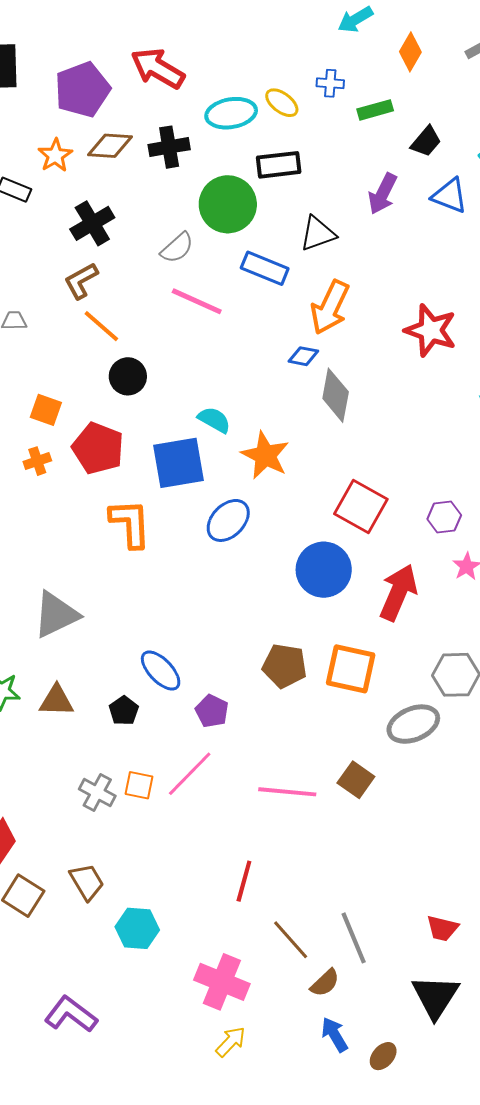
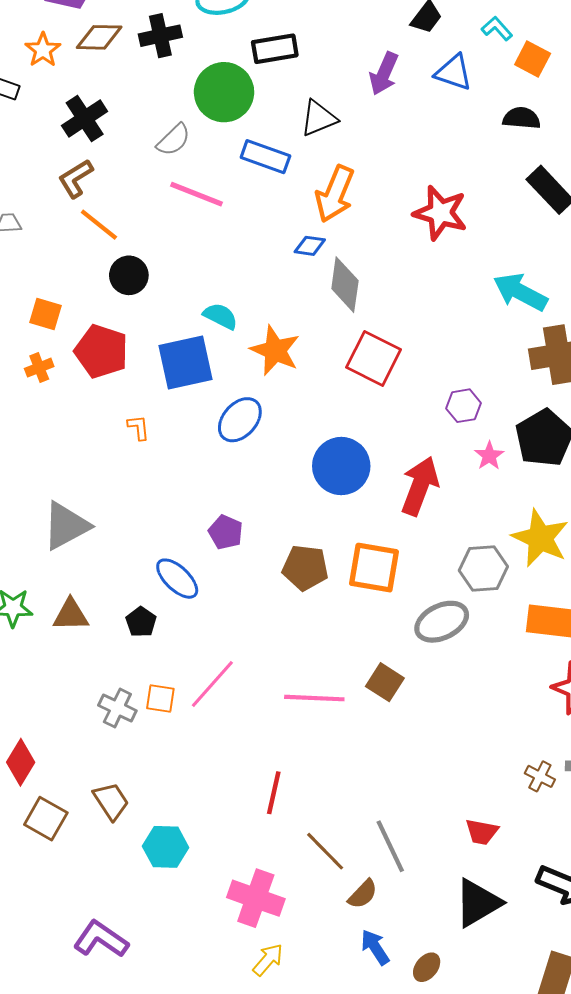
red square: (361, 507) -> (374, 358), moved
orange L-shape: (130, 523) -> (138, 428), size x0.5
purple pentagon: (212, 711) -> (226, 532), moved
black triangle: (435, 997) -> (478, 903), turned 30

